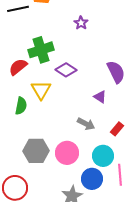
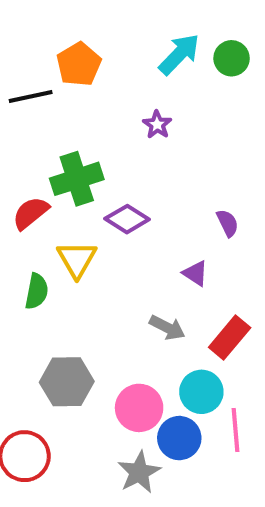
purple semicircle: (116, 72) -> (228, 223), size x0.6
red rectangle: (117, 129) -> (230, 338), size x1.5
pink circle: (67, 153) -> (139, 408), moved

